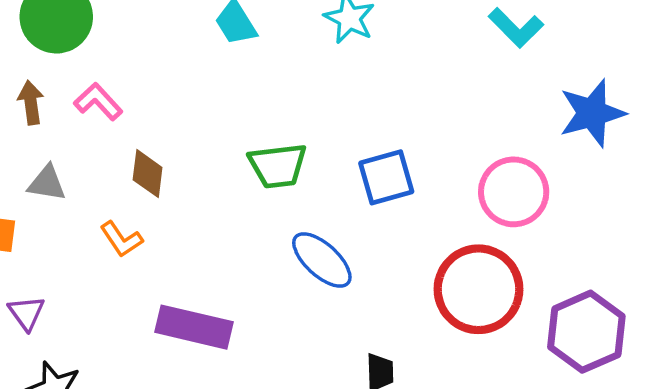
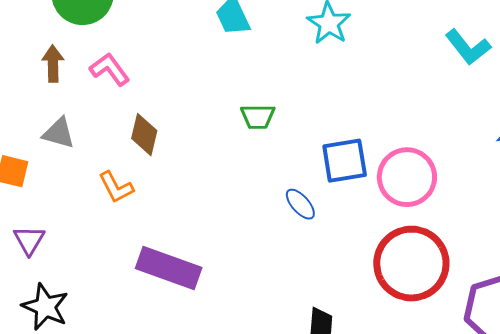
green trapezoid: (278, 166) -> (258, 117), moved, size x0.7
pink circle: (514, 192) -> (407, 177), moved
blue ellipse: (322, 260) -> (300, 204), moved, size x0.6

